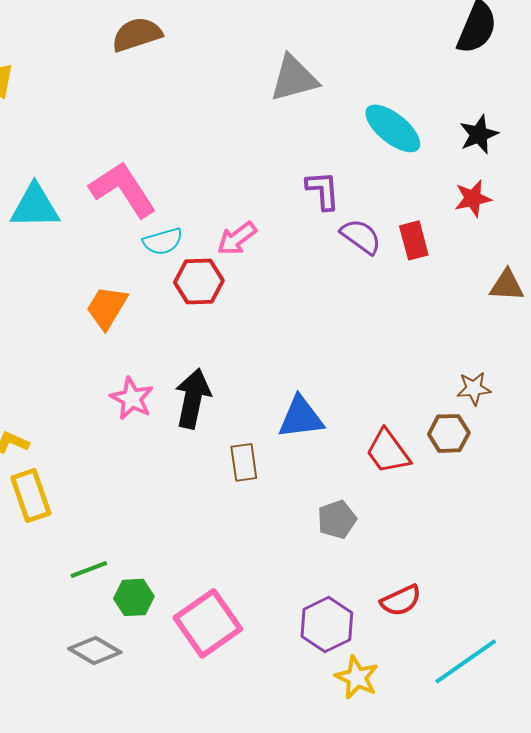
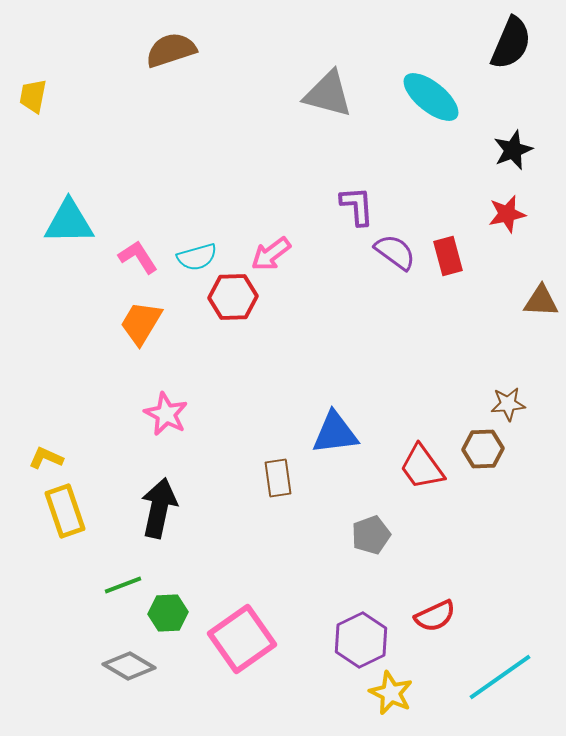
gray triangle: (294, 78) -> (328, 94), turned 30
cyan ellipse: (393, 128) -> (431, 97), moved
pink L-shape: (123, 189) -> (138, 257), moved, size x0.6
black arrow: (193, 398) -> (159, 508), moved

